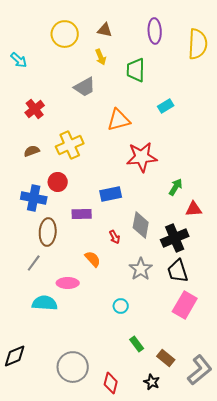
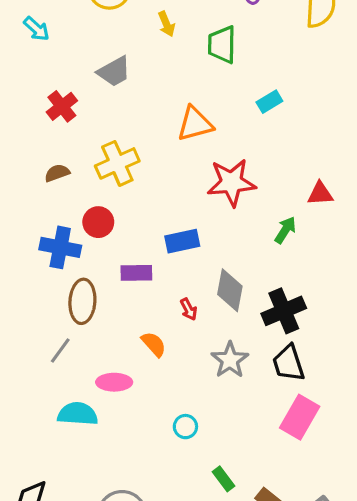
gray trapezoid: (85, 87) -> (114, 72), moved
red triangle: (194, 209) -> (320, 194), moved
cyan circle: (121, 306) -> (185, 427), moved

